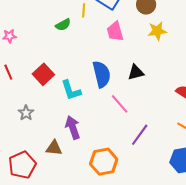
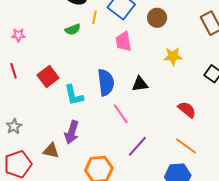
yellow star: (157, 31) -> (173, 56), moved
gray star: (26, 113) -> (14, 126), moved
purple arrow: (73, 127) -> (72, 132), turned -150

